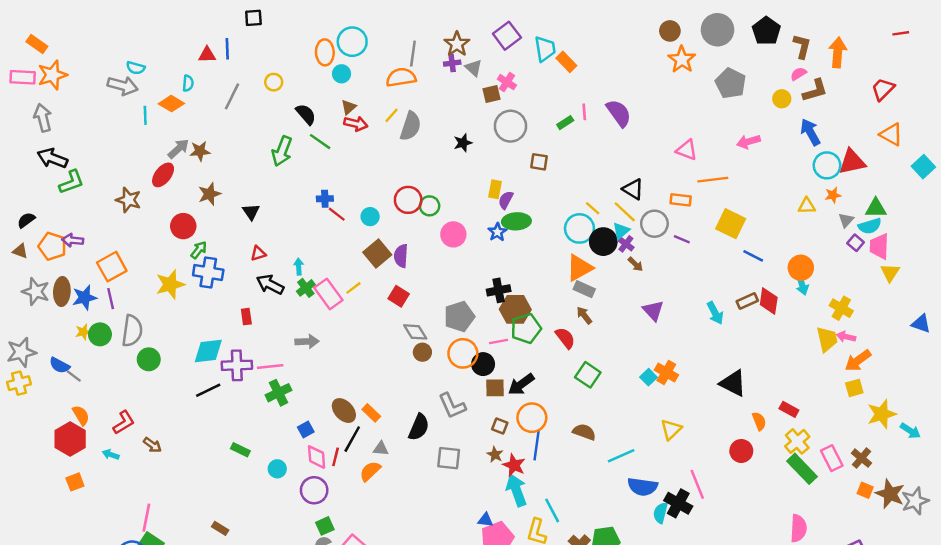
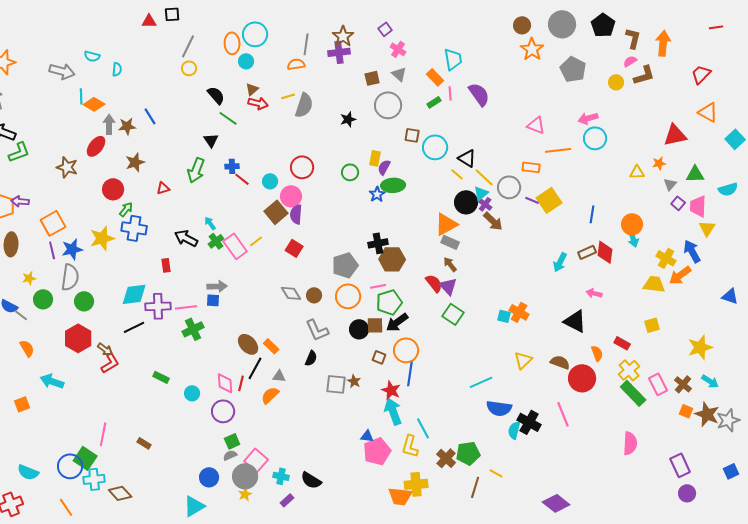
purple square: (507, 36) -> (385, 29), size x0.6
blue line: (227, 49) -> (150, 116), moved, turned -30
cyan trapezoid: (545, 49) -> (453, 59), moved
red triangle: (207, 55) -> (149, 21), moved
orange rectangle: (566, 62) -> (435, 77), moved
purple cross: (452, 63) -> (339, 52), size x1.5
cyan semicircle: (136, 68) -> (92, 56), moved
gray triangle: (474, 68) -> (399, 74), moved
orange semicircle: (401, 77) -> (296, 64), size x0.7
pink cross: (507, 82) -> (398, 49), moved
gray line: (232, 96) -> (188, 46), moved
orange diamond: (171, 104) -> (94, 104), moved
yellow line: (391, 115) -> (288, 96), turned 32
blue arrow: (810, 132) -> (692, 251), moved
gray arrow: (178, 149) -> (109, 124), turned -48
green arrow: (282, 151) -> (196, 170), moved
cyan circle: (827, 165) -> (595, 138), moved
black triangle: (633, 189) -> (467, 158), moved
green circle: (430, 206) -> (350, 172), moved
black triangle: (251, 212) -> (211, 140), moved
yellow square: (731, 224) -> (549, 200), moved, turned 30
cyan semicircle: (870, 226) -> (728, 189), moved
cyan circle: (579, 228) -> (435, 147), moved
pink circle: (453, 234) -> (291, 196), moved
red triangle: (258, 253) -> (163, 188), moved
blue line: (753, 256) -> (592, 214), turned 72
brown arrow: (635, 264) -> (493, 221), size x1.5
cyan arrow: (299, 267) -> (210, 223), turned -32
blue star: (84, 297) -> (72, 249), moved
purple triangle: (653, 311) -> (448, 286), moved
cyan arrow: (715, 313) -> (560, 262), turned 54
blue triangle: (921, 324) -> (730, 296), moved
green pentagon: (526, 328) -> (389, 302), moved
gray diamond: (415, 332) -> (291, 293), moved
green circle: (100, 334) -> (43, 299), moved
pink arrow: (846, 337) -> (594, 293), moved
yellow trapezoid: (827, 339) -> (654, 284), turned -70
orange arrow: (858, 361) -> (680, 275), moved
black circle: (483, 364) -> (359, 329), moved
cyan square: (648, 377) -> (504, 316), turned -32
yellow square: (854, 388) -> (652, 325), moved
gray L-shape: (452, 406) -> (317, 330), moved
red L-shape: (124, 422) -> (110, 363), moved
black semicircle: (419, 427) -> (311, 358), size x0.7
blue square: (306, 430) -> (213, 300), moved, turned 32
cyan arrow: (910, 431) -> (710, 381), moved
brown semicircle: (584, 432) -> (560, 362), moved
red hexagon: (70, 439) -> (78, 338), moved
brown arrow: (152, 445) -> (105, 349), moved
red circle: (741, 451) -> (582, 378), size x1.4
cyan arrow: (111, 455) -> (52, 381), size x1.6
brown star: (495, 455) -> (354, 381), moved
pink line: (697, 484) -> (563, 414), moved
pink line: (146, 518) -> (103, 434), moved

